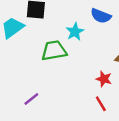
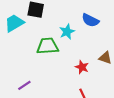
red star: (104, 79) -> (82, 67), moved

